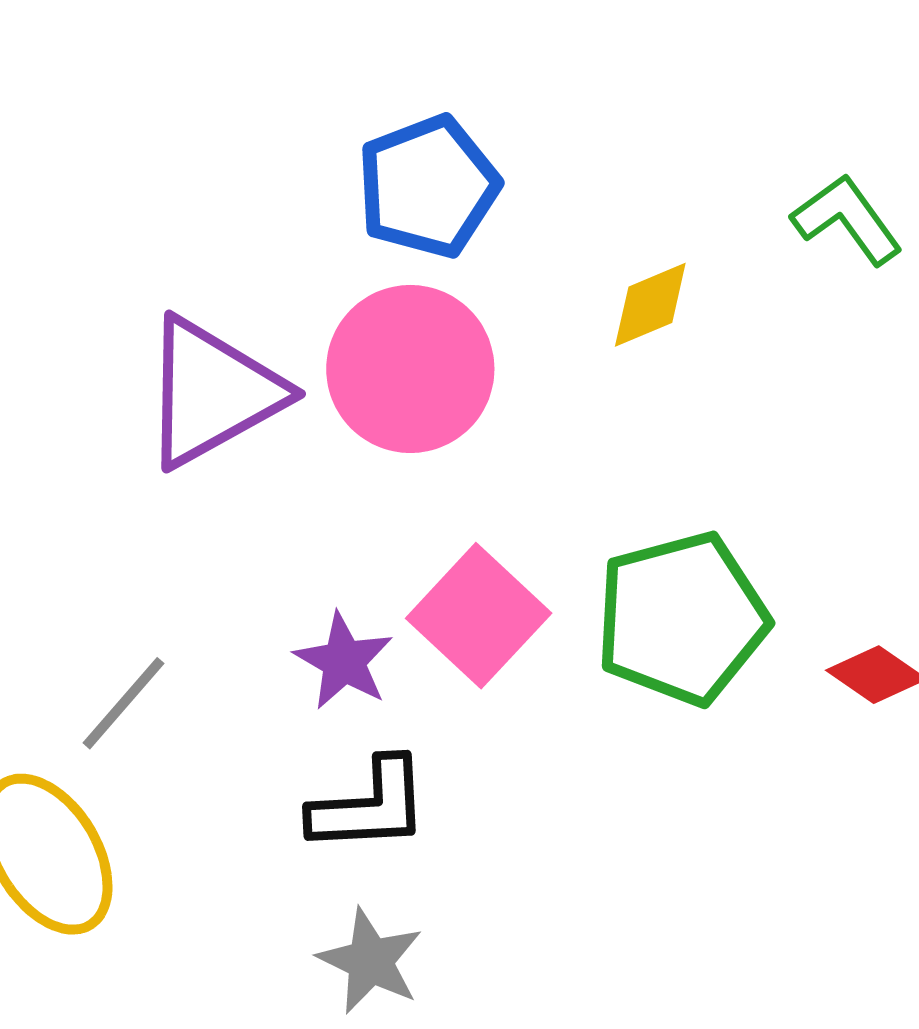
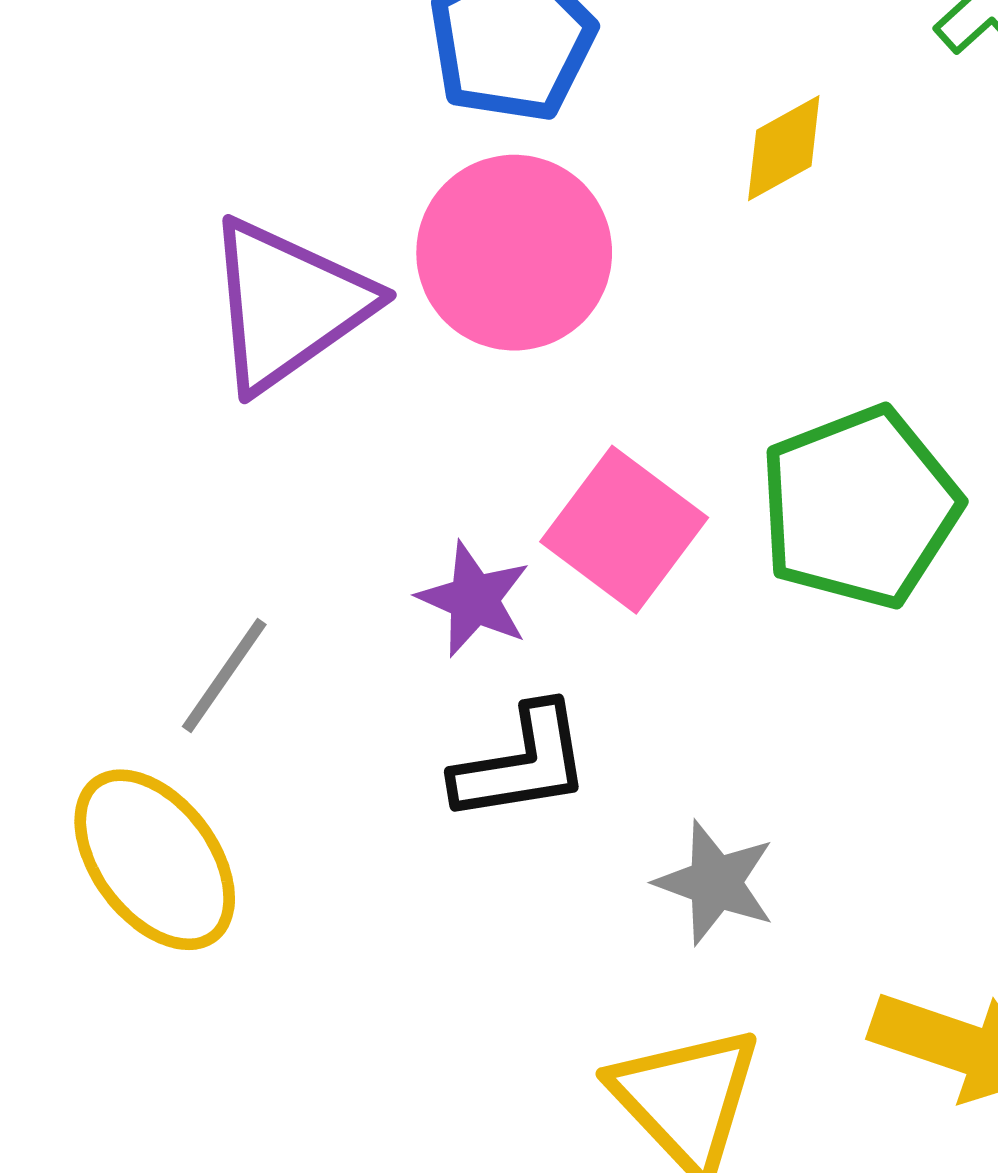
gray star: (370, 961) -> (715, 883), moved

